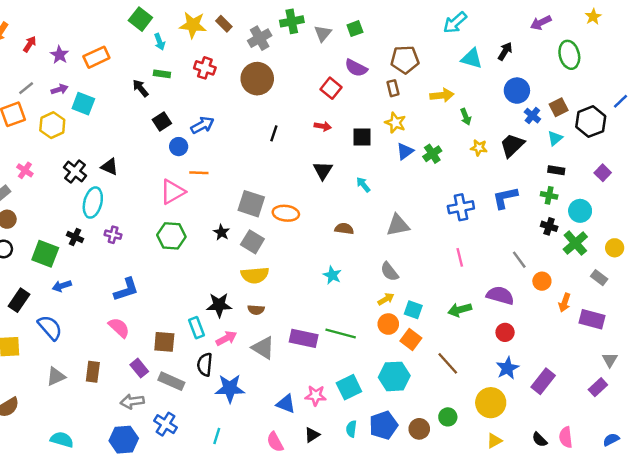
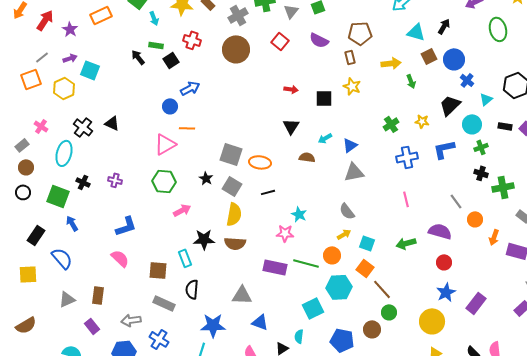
red arrow: (30, 44) -> (45, 20), size x1.5
orange rectangle: (96, 57) -> (101, 15), moved
red square: (331, 88) -> (280, 41), moved
brown square: (559, 107) -> (429, 56), moved
black square: (162, 122) -> (171, 60), moved
black line: (274, 133) -> (268, 192), moved, turned 56
yellow star: (479, 148) -> (422, 121), moved
blue triangle: (405, 151) -> (350, 145), moved
green cross: (432, 154) -> (391, 124), moved
black rectangle: (556, 170) -> (505, 126), moved
cyan arrow: (363, 185) -> (325, 138), turned -80
green cross: (549, 195) -> (481, 147), turned -32
cyan ellipse: (93, 203) -> (64, 153), moved
cyan circle: (580, 211) -> (472, 124), moved
brown semicircle: (344, 229) -> (307, 157), moved
green cross: (575, 243) -> (503, 187), turned 30
yellow semicircle: (255, 275) -> (234, 214), turned -75
blue arrow: (62, 286) -> (72, 223), turned 77
brown semicircle: (256, 310) -> (235, 243), size x1.5
orange circle: (388, 324) -> (332, 255), moved
pink arrow: (226, 338) -> (182, 210), moved
gray triangle: (263, 348) -> (242, 295), moved, turned -30
brown line: (448, 363) -> (382, 289), moved
purple rectangle: (139, 368) -> (92, 326), moved
cyan hexagon: (394, 376) -> (339, 287), moved
blue star: (230, 388) -> (213, 325), moved
pink star: (316, 396) -> (285, 233), moved
green circle: (448, 417) -> (389, 312), moved
blue pentagon: (383, 425) -> (342, 340), turned 30
cyan semicircle: (351, 429) -> (299, 336), moved
brown circle: (419, 429) -> (372, 329), moved

